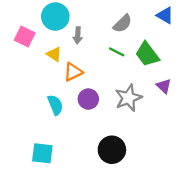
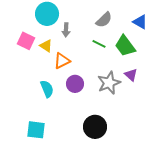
blue triangle: (165, 15) -> (140, 22), moved
pink square: (25, 37) -> (26, 41), moved
purple triangle: (164, 86) -> (131, 75), moved

